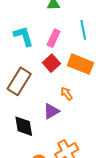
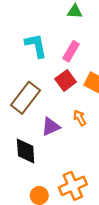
purple triangle: (51, 111) -> (51, 127), moved

